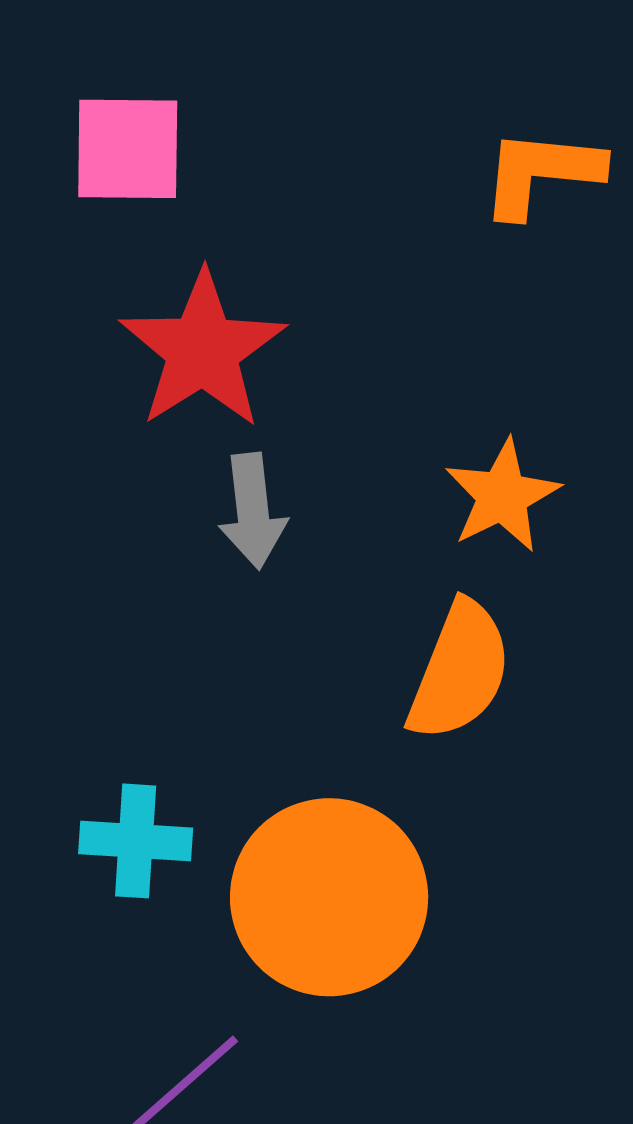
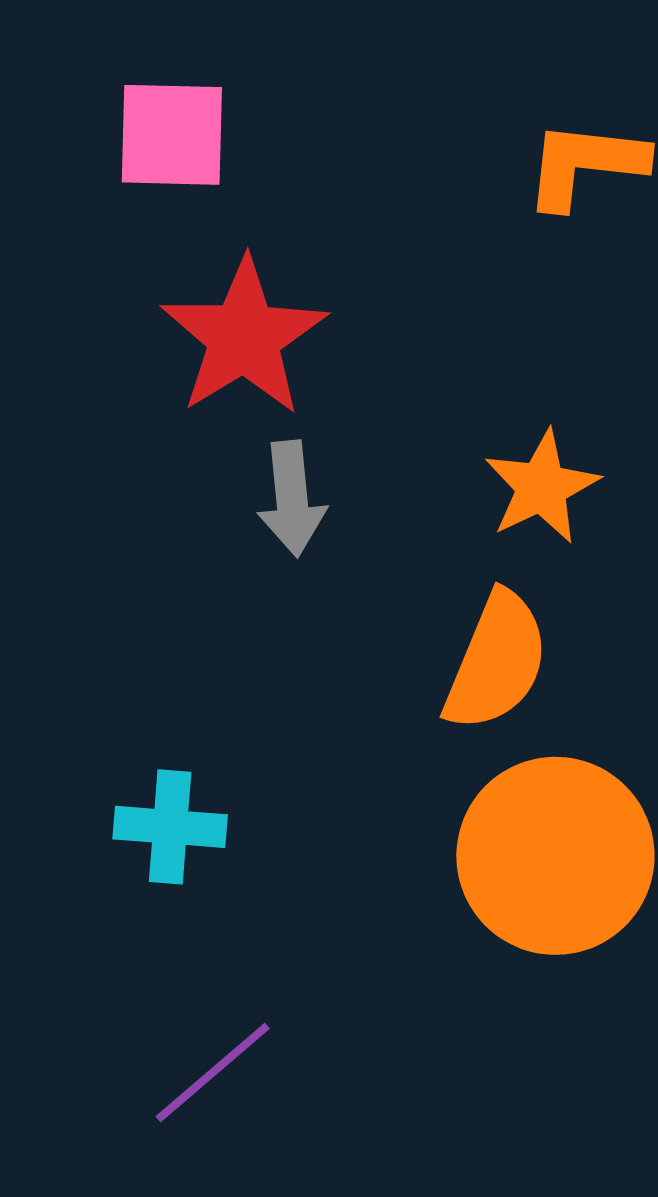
orange circle: (329, 897) -> (555, 856), moved

